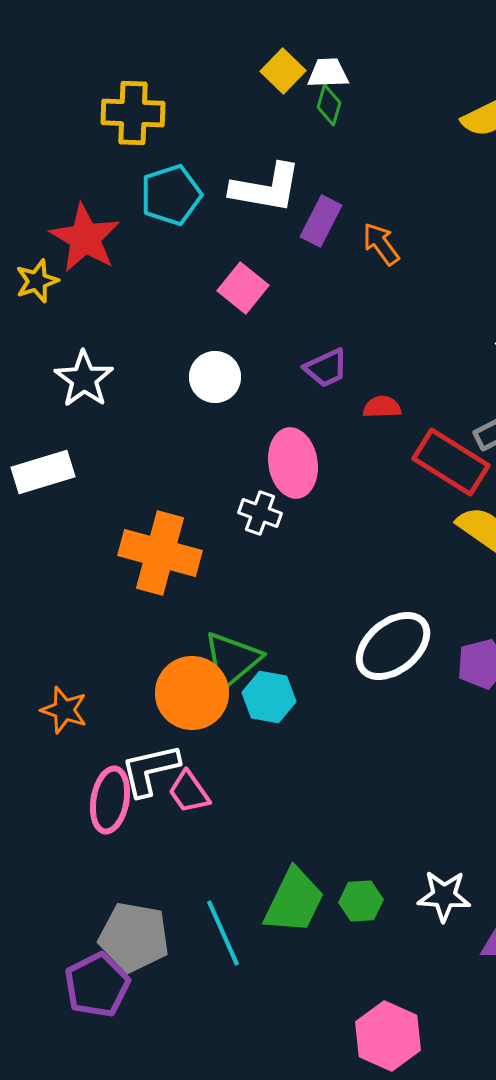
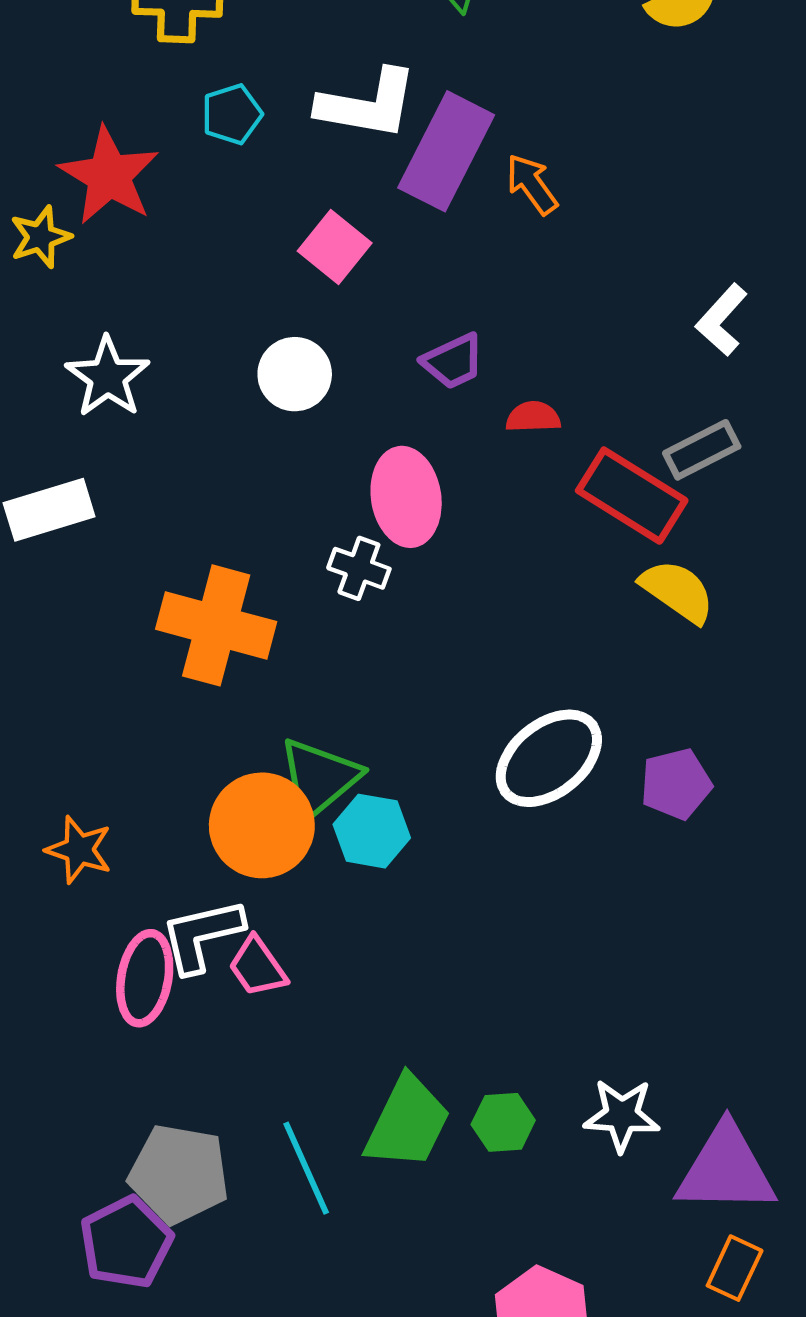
cyan pentagon: (171, 195) -> (232, 114), size x0.7
purple rectangle: (321, 221) -> (446, 151), size x1.6

